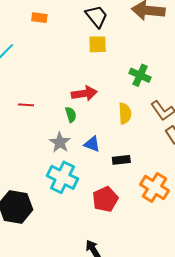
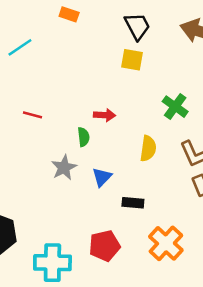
red arrow: (84, 93) -> (105, 115), size x0.7
blue triangle: (92, 144) -> (102, 177), turned 42
cyan cross: (62, 177) -> (52, 263), moved, turned -36

